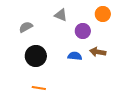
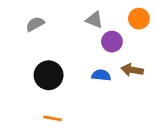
gray triangle: (61, 15) -> (94, 20), moved
gray semicircle: (26, 27) -> (35, 24), moved

